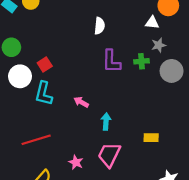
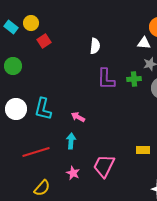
red square: (45, 64) -> (44, 41), moved
white circle: (20, 76) -> (16, 109), moved
cyan arrow: (106, 121) -> (71, 141), moved

